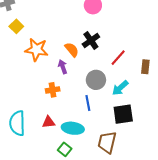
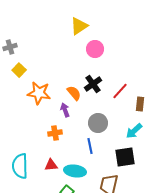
red line: (118, 58) -> (120, 91), moved
brown rectangle: (145, 67) -> (140, 104), moved
cyan arrow: (120, 88) -> (134, 131), moved

